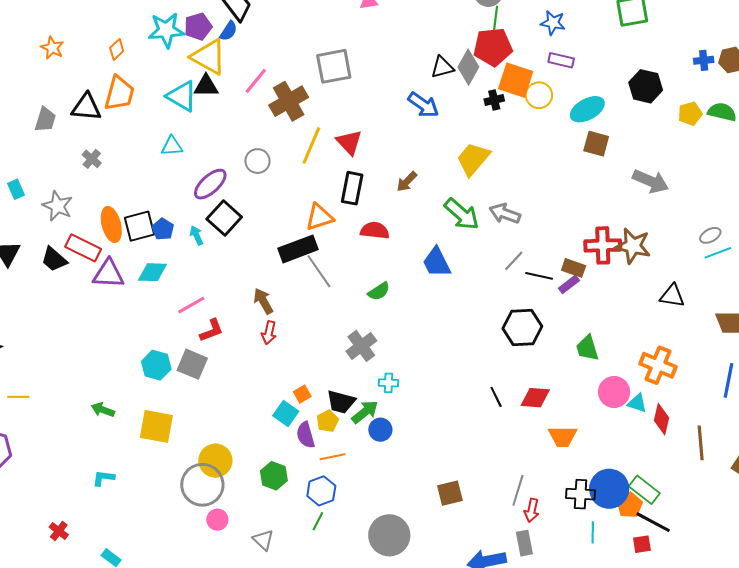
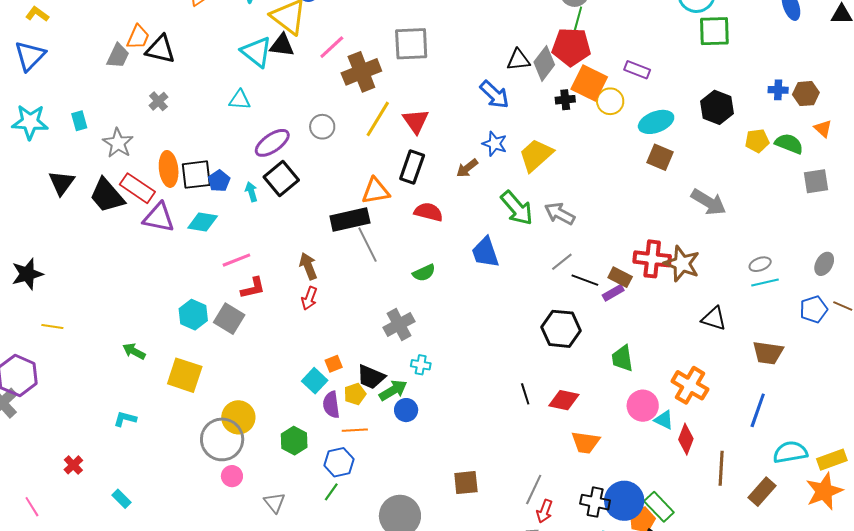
blue star: (553, 23) -> (495, 144), moved
orange trapezoid: (119, 93) -> (138, 37), moved, size x0.7
black trapezoid: (54, 259) -> (107, 195), size x1.4

